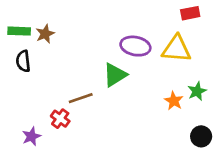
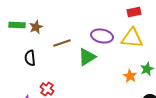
red rectangle: (190, 13) -> (134, 12), moved
black semicircle: (23, 61) -> (30, 58), moved
brown line: (81, 98) -> (62, 43), moved

